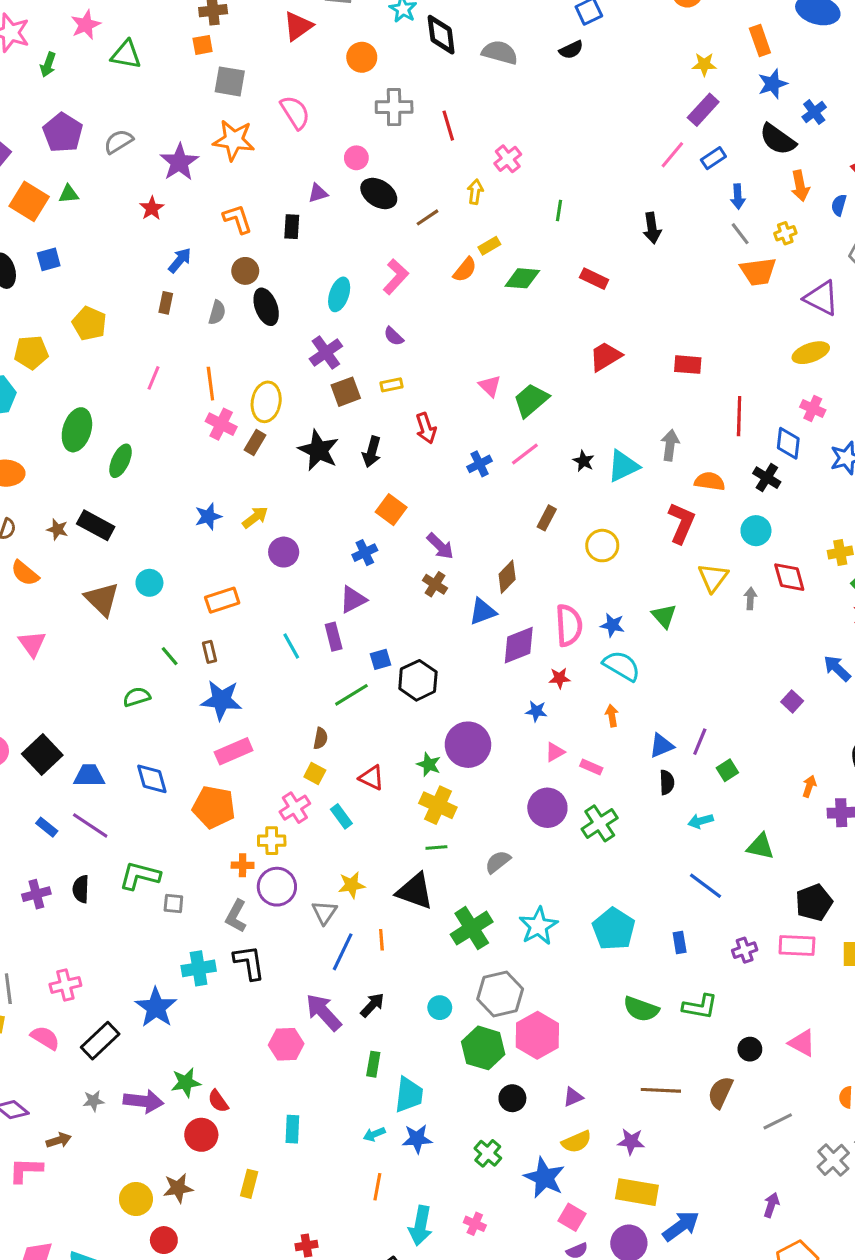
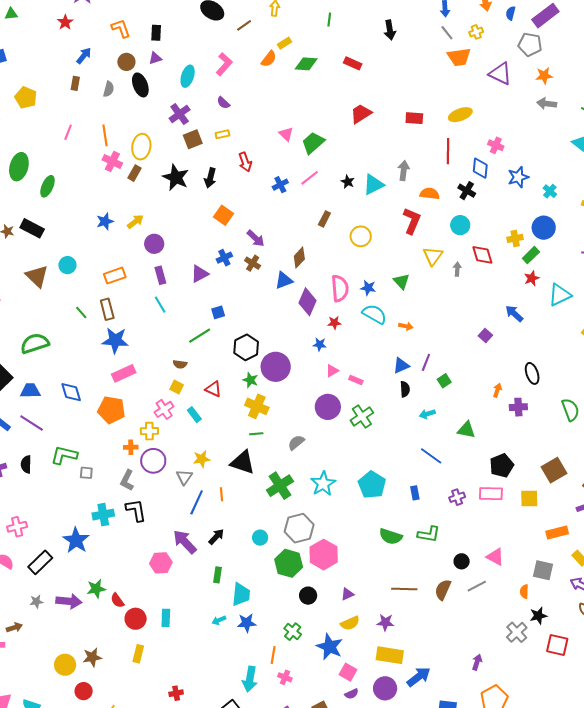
purple triangle: (318, 193) -> (155, 58), moved
yellow ellipse: (811, 353) -> (460, 115), moved
blue cross: (365, 553) -> (224, 258), moved
purple rectangle: (334, 637) -> (160, 275), moved
purple diamond: (519, 645) -> (308, 302), turned -44
brown rectangle: (210, 652) -> (107, 309), size x1.5
black hexagon: (418, 680) -> (246, 347), moved
green semicircle: (137, 697) -> (35, 343), moved, size x1.6
orange arrow: (612, 716) -> (406, 326), moved, turned 112
brown semicircle: (321, 738) -> (180, 364), turned 88
gray line: (778, 1121) -> (477, 586), moved
red circle: (201, 1135) -> (136, 619), moved
orange line: (377, 1187) -> (273, 655), moved

